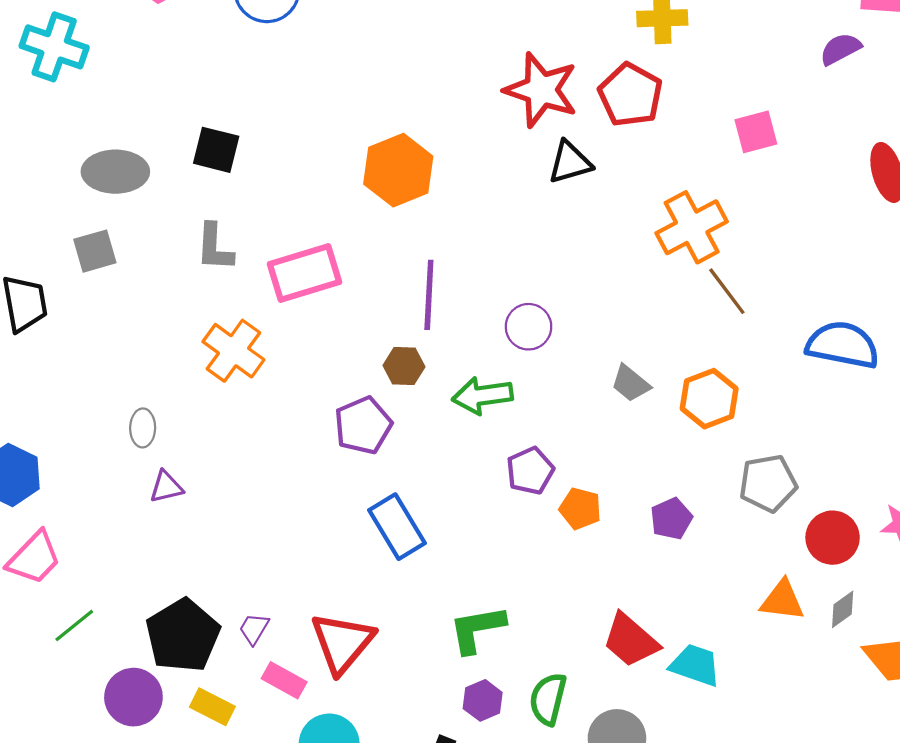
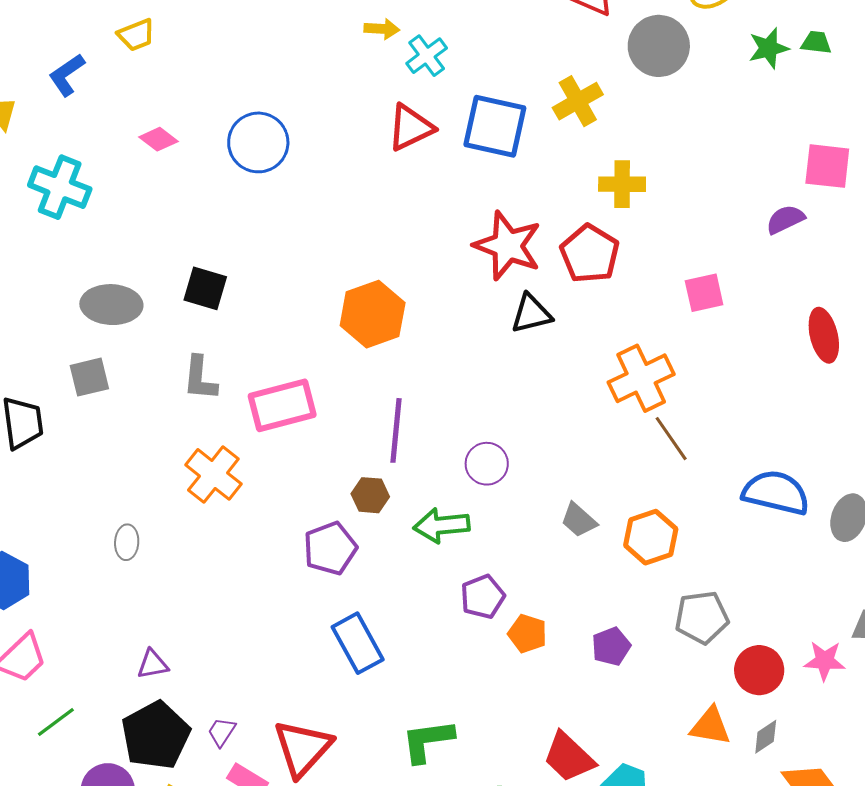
purple triangle: (166, 487) -> (153, 664), moved

